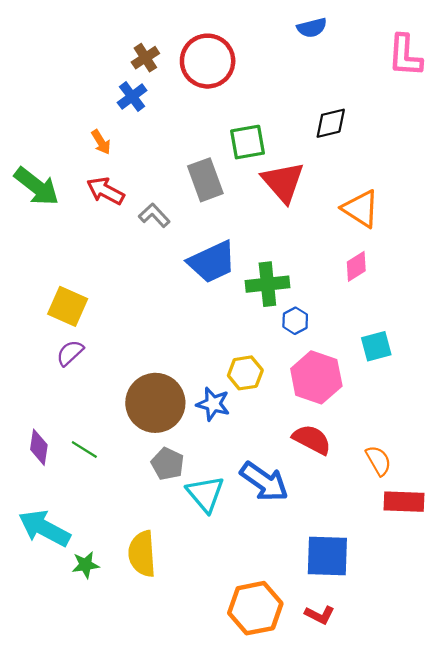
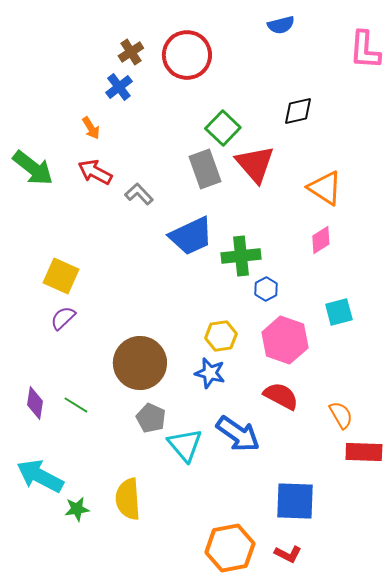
green square: (247, 142) -> (223, 128), turned -36
gray rectangle: (205, 180) -> (205, 169), moved
blue star: (213, 404) -> (210, 373), moved

